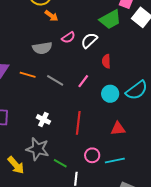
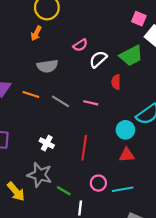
orange arrow: (51, 16) -> (36, 33), moved, turned 80
green trapezoid: (110, 19) -> (131, 56), moved
pink semicircle: (68, 37) -> (80, 45), moved
pink line: (83, 81) -> (91, 103), turned 64
cyan circle: (110, 94) -> (125, 130), moved

